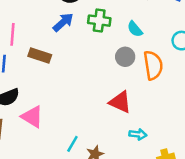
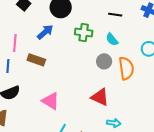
blue arrow: (63, 22) -> (45, 32), moved
pink triangle: (32, 117) -> (51, 101), moved

